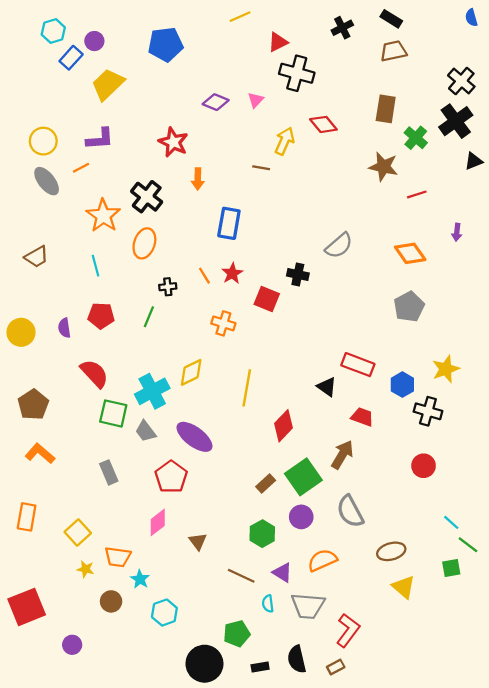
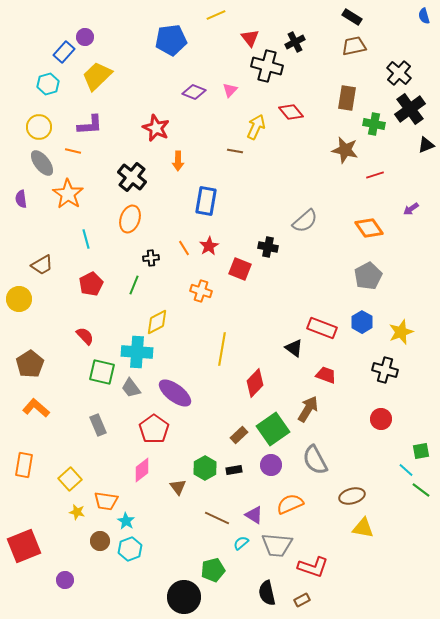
black cross: (342, 28) -> (295, 42), moved
cyan hexagon: (53, 31) -> (48, 84), moved
red triangle: (278, 42) -> (250, 38), turned -42
blue pentagon: (166, 44) -> (171, 40), moved
black cross: (461, 81) -> (399, 73), moved
green cross: (416, 138) -> (374, 124), turned -30
orange line: (81, 168) -> (73, 151), turned 42
orange star: (103, 216) -> (68, 194), moved
purple arrow: (457, 232) -> (411, 209), turned 49
brown trapezoid: (37, 257) -> (42, 265), moved
red pentagon: (101, 316) -> (91, 284), turned -30
purple semicircle: (64, 328) -> (21, 199), moved
yellow diamond: (191, 372) -> (157, 322), moved
red semicircle: (94, 373) -> (85, 336), size x0.7
blue hexagon: (402, 385) -> (362, 322), moved
cyan cross: (152, 391) -> (137, 352), turned 32
green hexagon: (262, 534) -> (205, 468), moved
green square: (451, 568) -> (421, 451), moved
yellow triangle: (404, 587) -> (363, 528), turned -30
cyan semicircle: (268, 604) -> (241, 543), turned 56
cyan hexagon: (164, 613) -> (130, 549), moved
red L-shape: (348, 630) -> (313, 567), turned 72
black rectangle: (260, 667) -> (234, 470), moved

